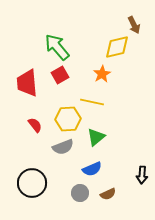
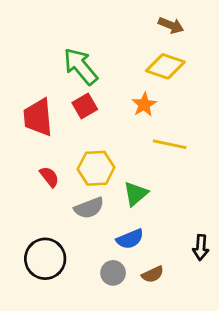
brown arrow: (134, 25) -> (171, 25), moved, turned -42
yellow diamond: (117, 47) -> (165, 66), turned 32
yellow line: (92, 102) -> (170, 144), moved

